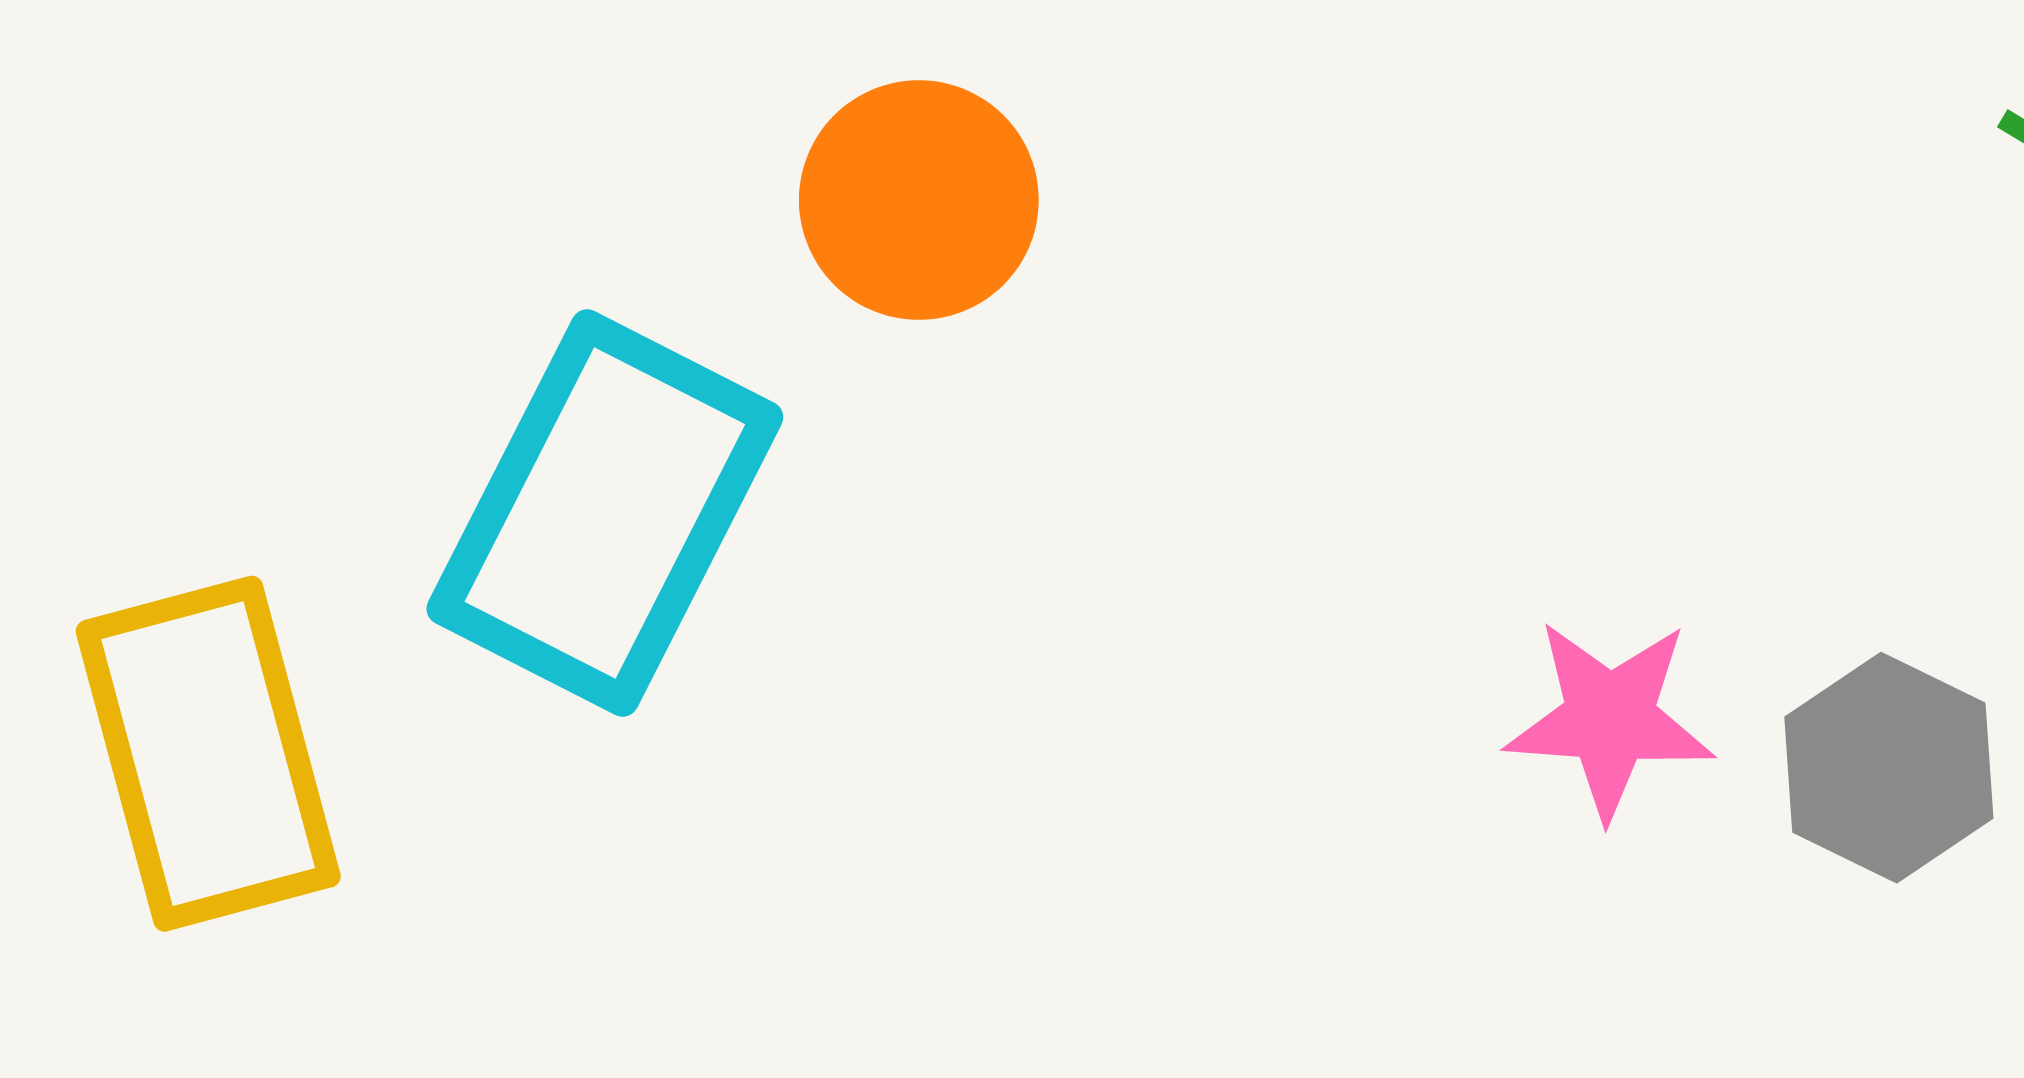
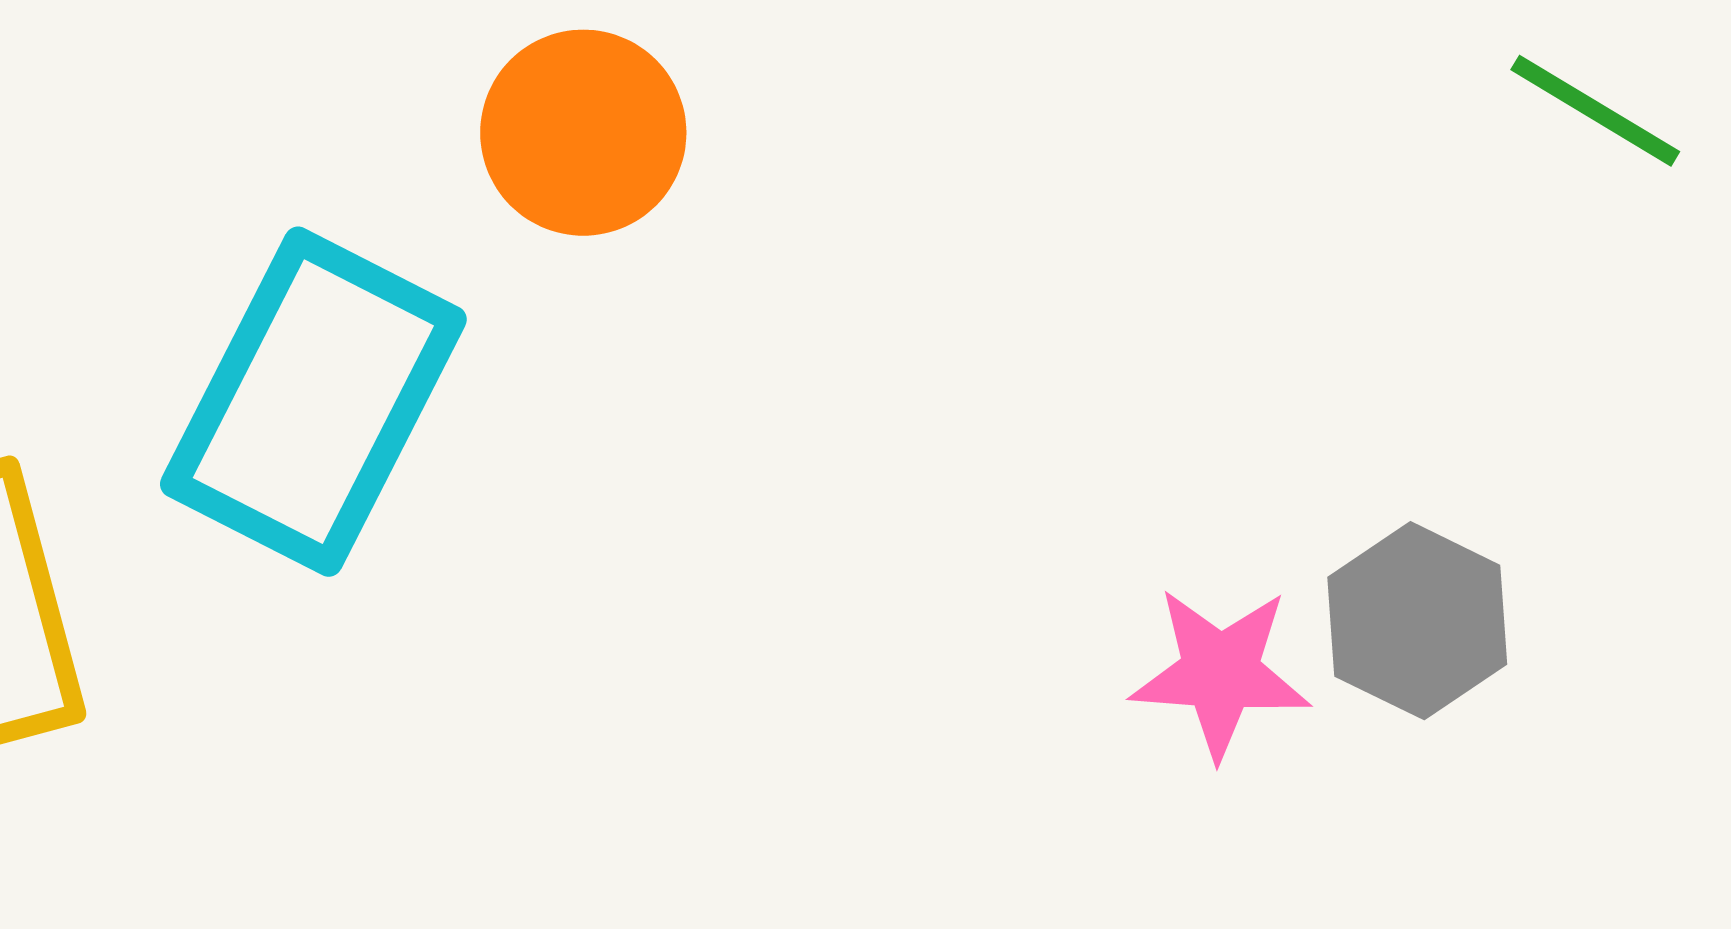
pink star: (1610, 719) -> (1220, 673), moved

